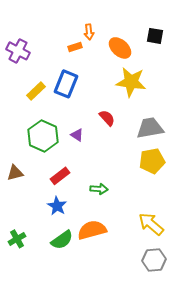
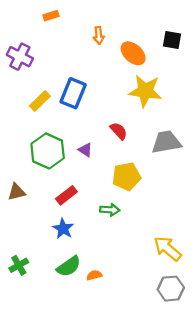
orange rectangle: (75, 47) -> (51, 16), moved
yellow pentagon: (152, 161) -> (126, 176), moved
orange semicircle: (92, 230) -> (94, 275), moved, size x0.5

